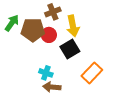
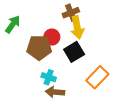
brown cross: (53, 12) -> (71, 13), moved
brown pentagon: (33, 30) -> (39, 48), moved

